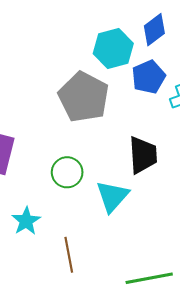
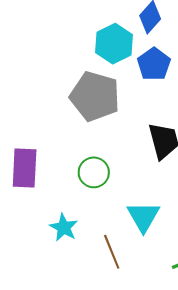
cyan triangle: (112, 196) -> (143, 217), moved

